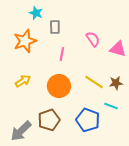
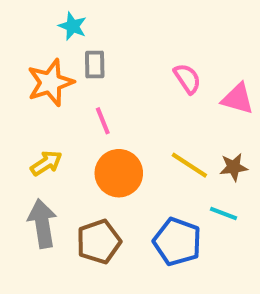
gray rectangle: (55, 27) -> (95, 64), moved
pink line: (62, 54) -> (103, 121), moved, turned -32
gray arrow: (21, 131) -> (42, 224), moved, turned 125

